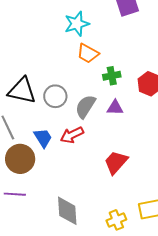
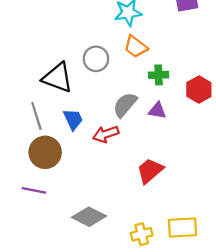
gray circle: (55, 96) -> (96, 59), moved
blue trapezoid: (43, 138) -> (73, 119), moved
gray diamond: (67, 211) -> (89, 217), turned -68

